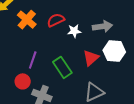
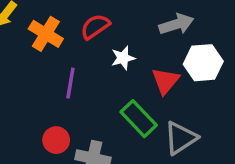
white star: (74, 31) -> (123, 58), moved
purple line: (33, 60) -> (70, 83), moved
green rectangle: (62, 67) -> (139, 119), moved

